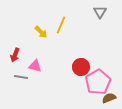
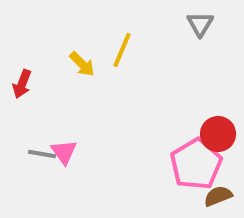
red arrow: (15, 55) -> (22, 84), moved
pink triangle: (35, 66) -> (64, 152), moved, turned 40
red circle: (81, 67) -> (218, 134), moved

